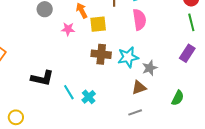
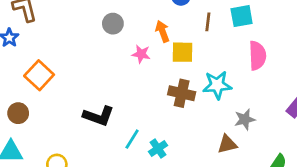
pink semicircle: (139, 20) -> (257, 56), moved
cyan star: (128, 57) -> (217, 85), moved
cyan line: (69, 92) -> (132, 139), turned 56

